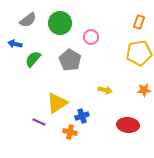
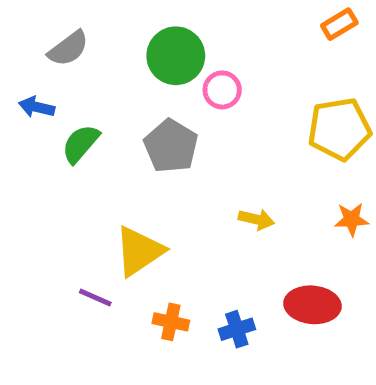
orange rectangle: (139, 22) -> (339, 24), moved, turned 40
green circle: (60, 23) -> (176, 56), moved
blue cross: (82, 116) -> (237, 329), moved

